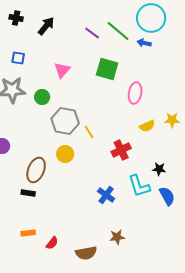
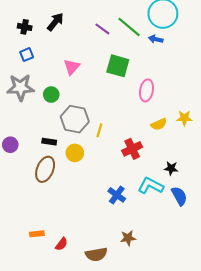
black cross: (16, 18) -> (25, 27), moved
blue square: (18, 58) -> (27, 55), turned -32
yellow line: (89, 132) -> (99, 130), turned 48
cyan L-shape: (139, 186) -> (151, 186), turned 135
black rectangle: (28, 193) -> (49, 142), moved

